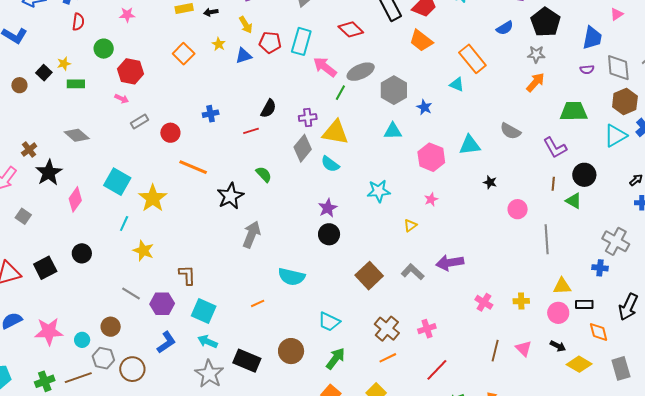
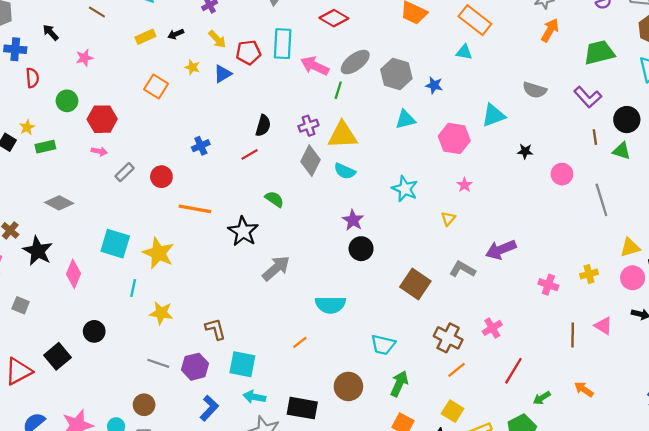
cyan star: (379, 191) -> (405, 189), turned -30
gray arrow: (252, 234) -> (276, 268), turned 40

